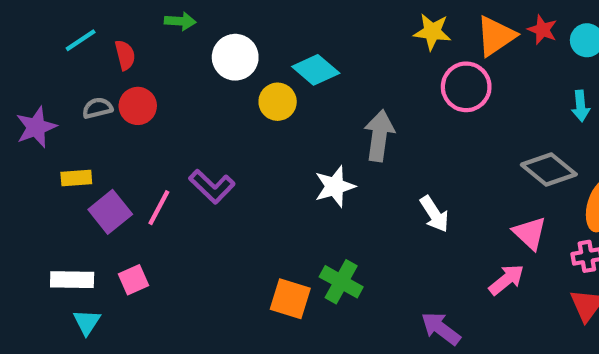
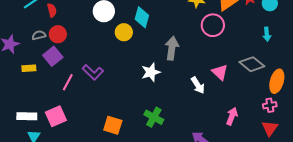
cyan diamond: (316, 70) -> (142, 17), turned 65
purple square: (110, 212) -> (53, 56), moved
pink triangle: (530, 233) -> (220, 72), moved
pink square: (133, 280) -> (56, 116), size x1.5
pink arrow: (506, 280) -> (232, 116), turned -30
orange square: (290, 299) -> (113, 125), moved

